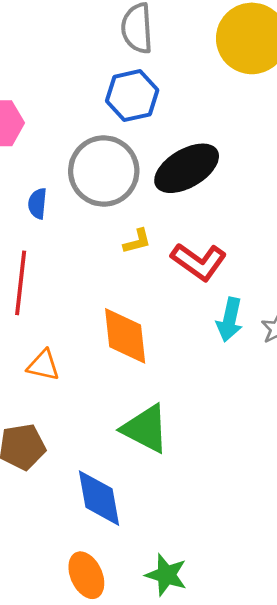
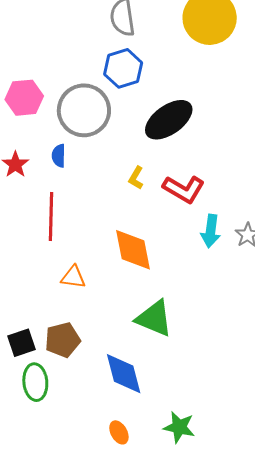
gray circle: (104, 171) -> (84, 110), moved
yellow L-shape: (137, 241) -> (136, 178), turned 140
orange ellipse: (86, 575) -> (119, 432), size x0.7

